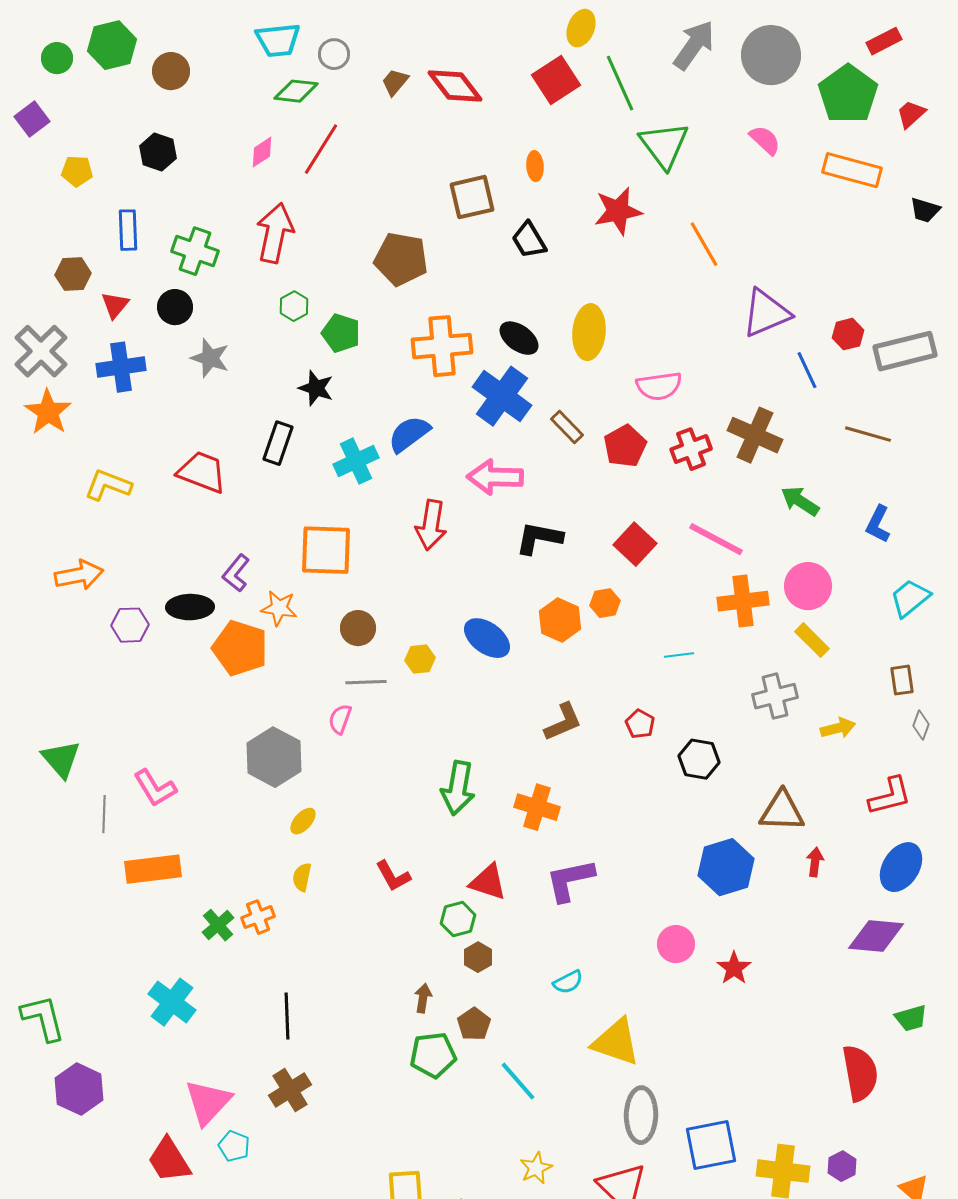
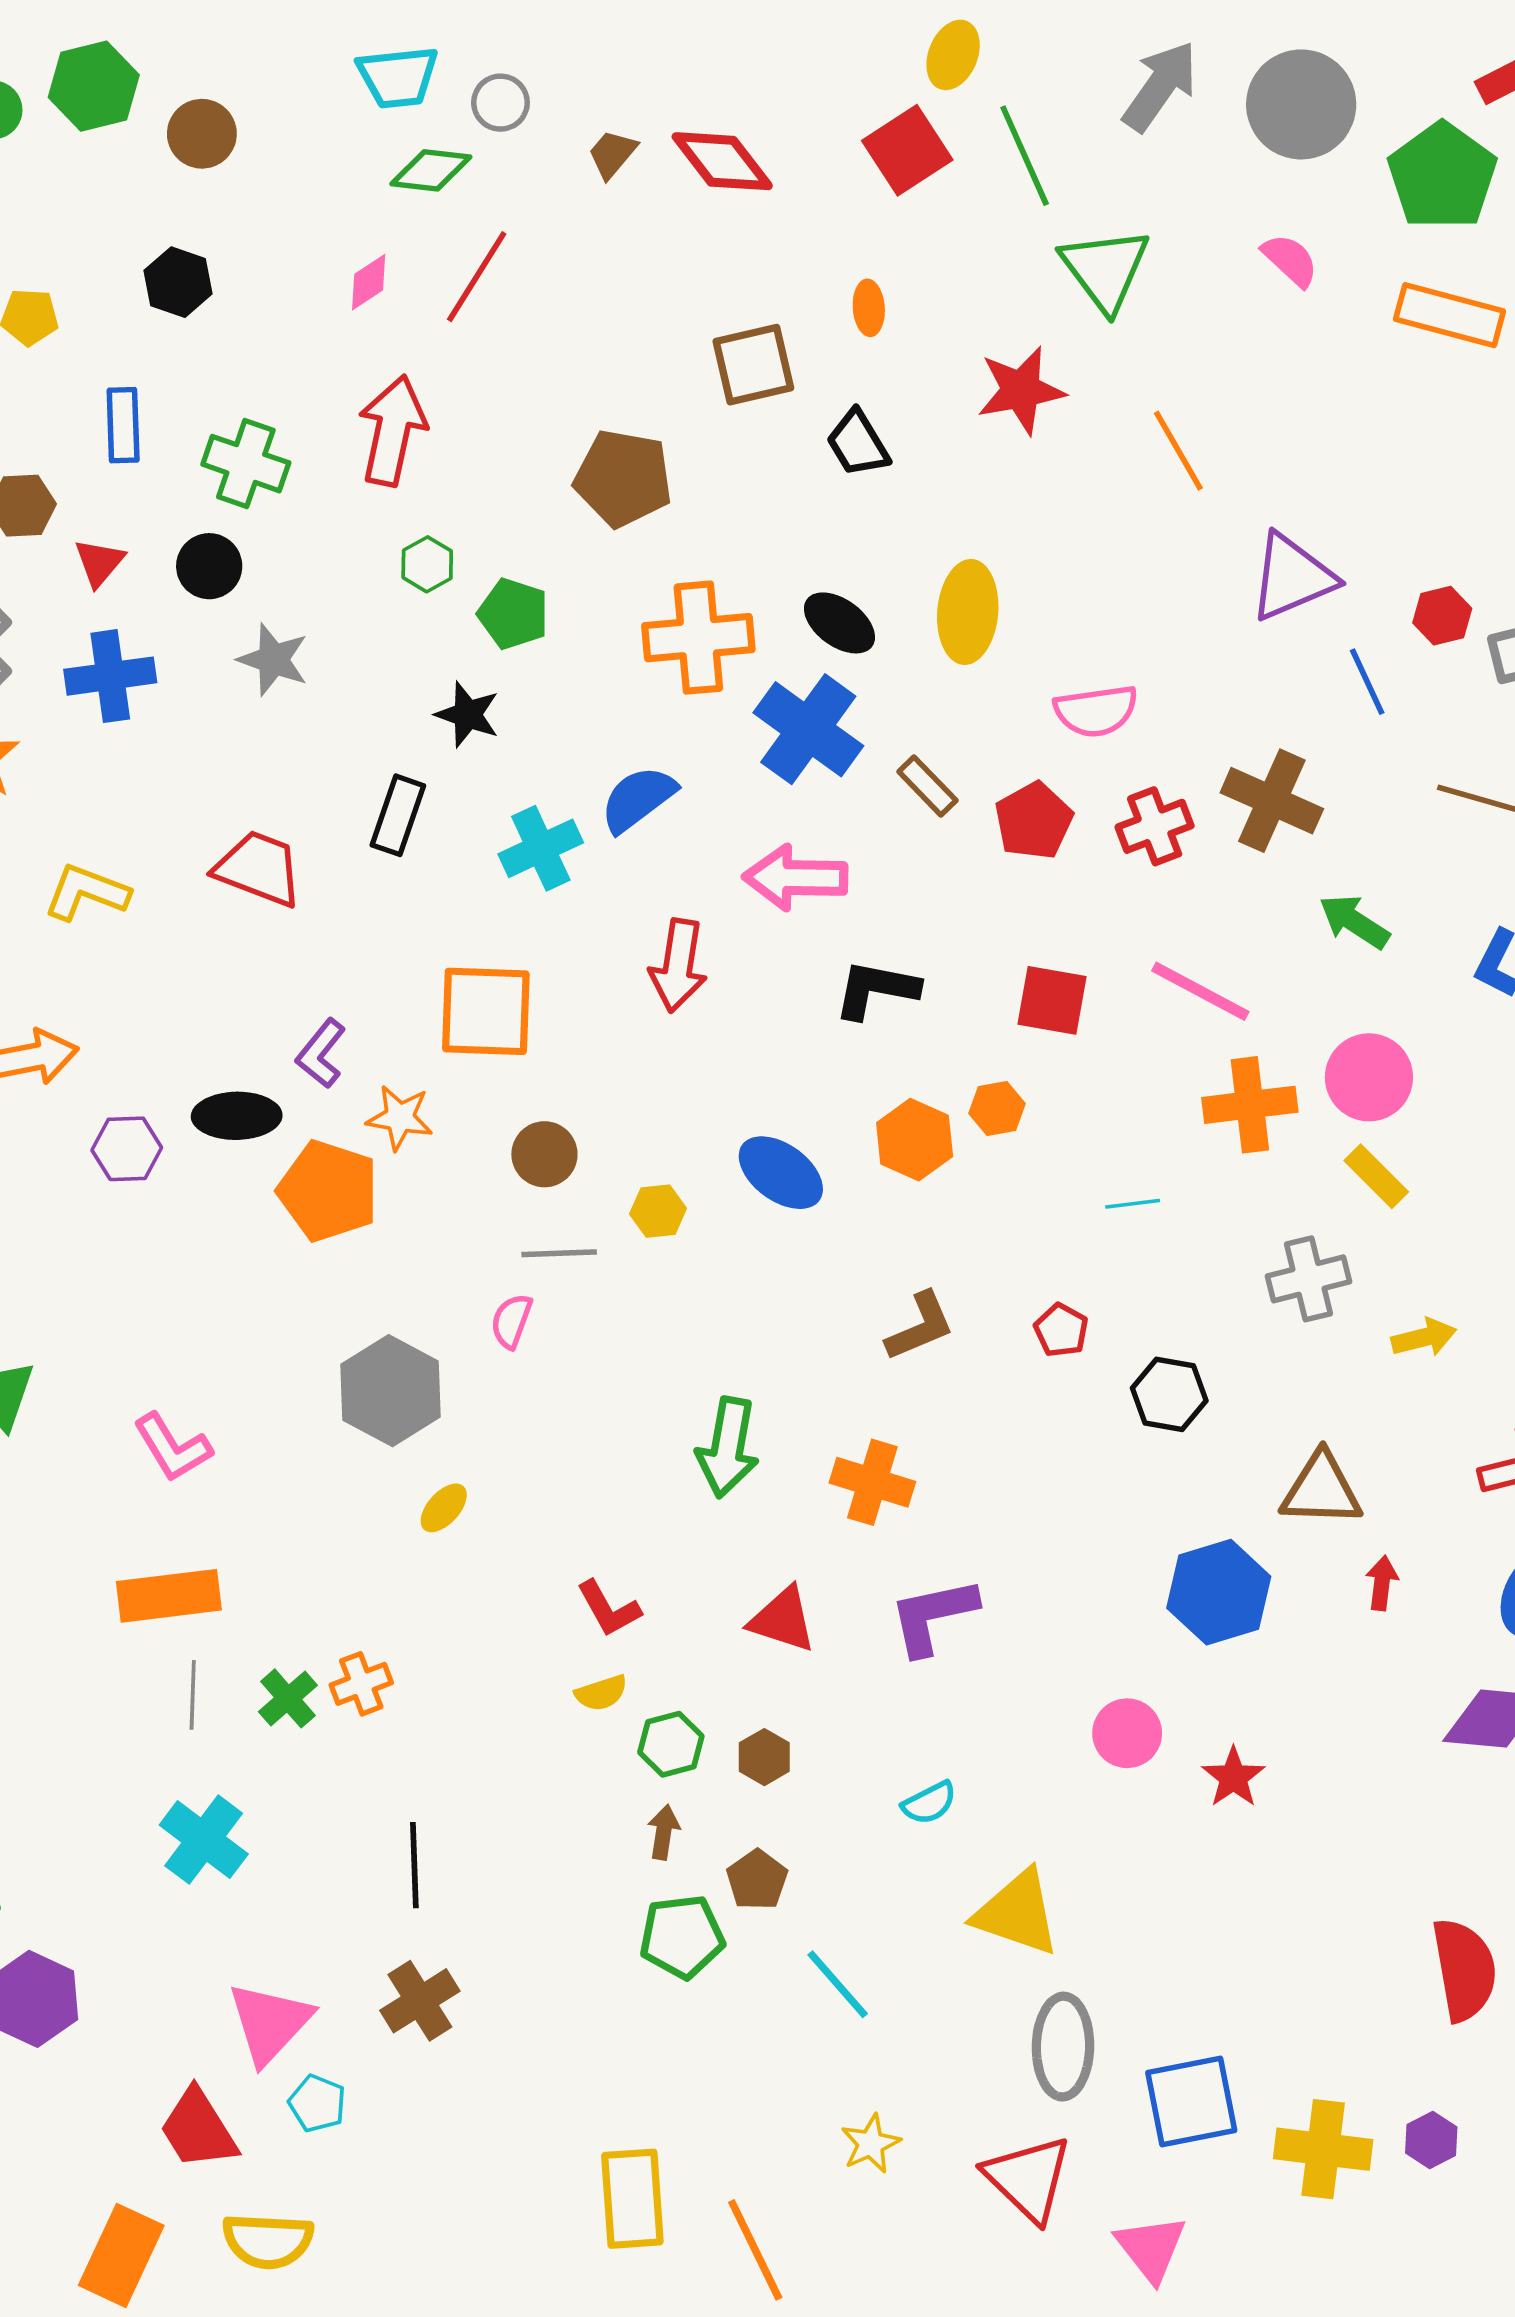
red square: (635, 544) -> (1052, 1000), turned -33
gray line: (104, 814) -> (193, 1695), moved
yellow semicircle: (302, 877) -> (601, 1693), moved, turned -120
green hexagon: (458, 919) -> (671, 1744), moved

